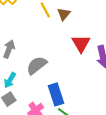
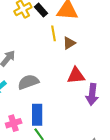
red triangle: (81, 44) -> (76, 76), turned 36

